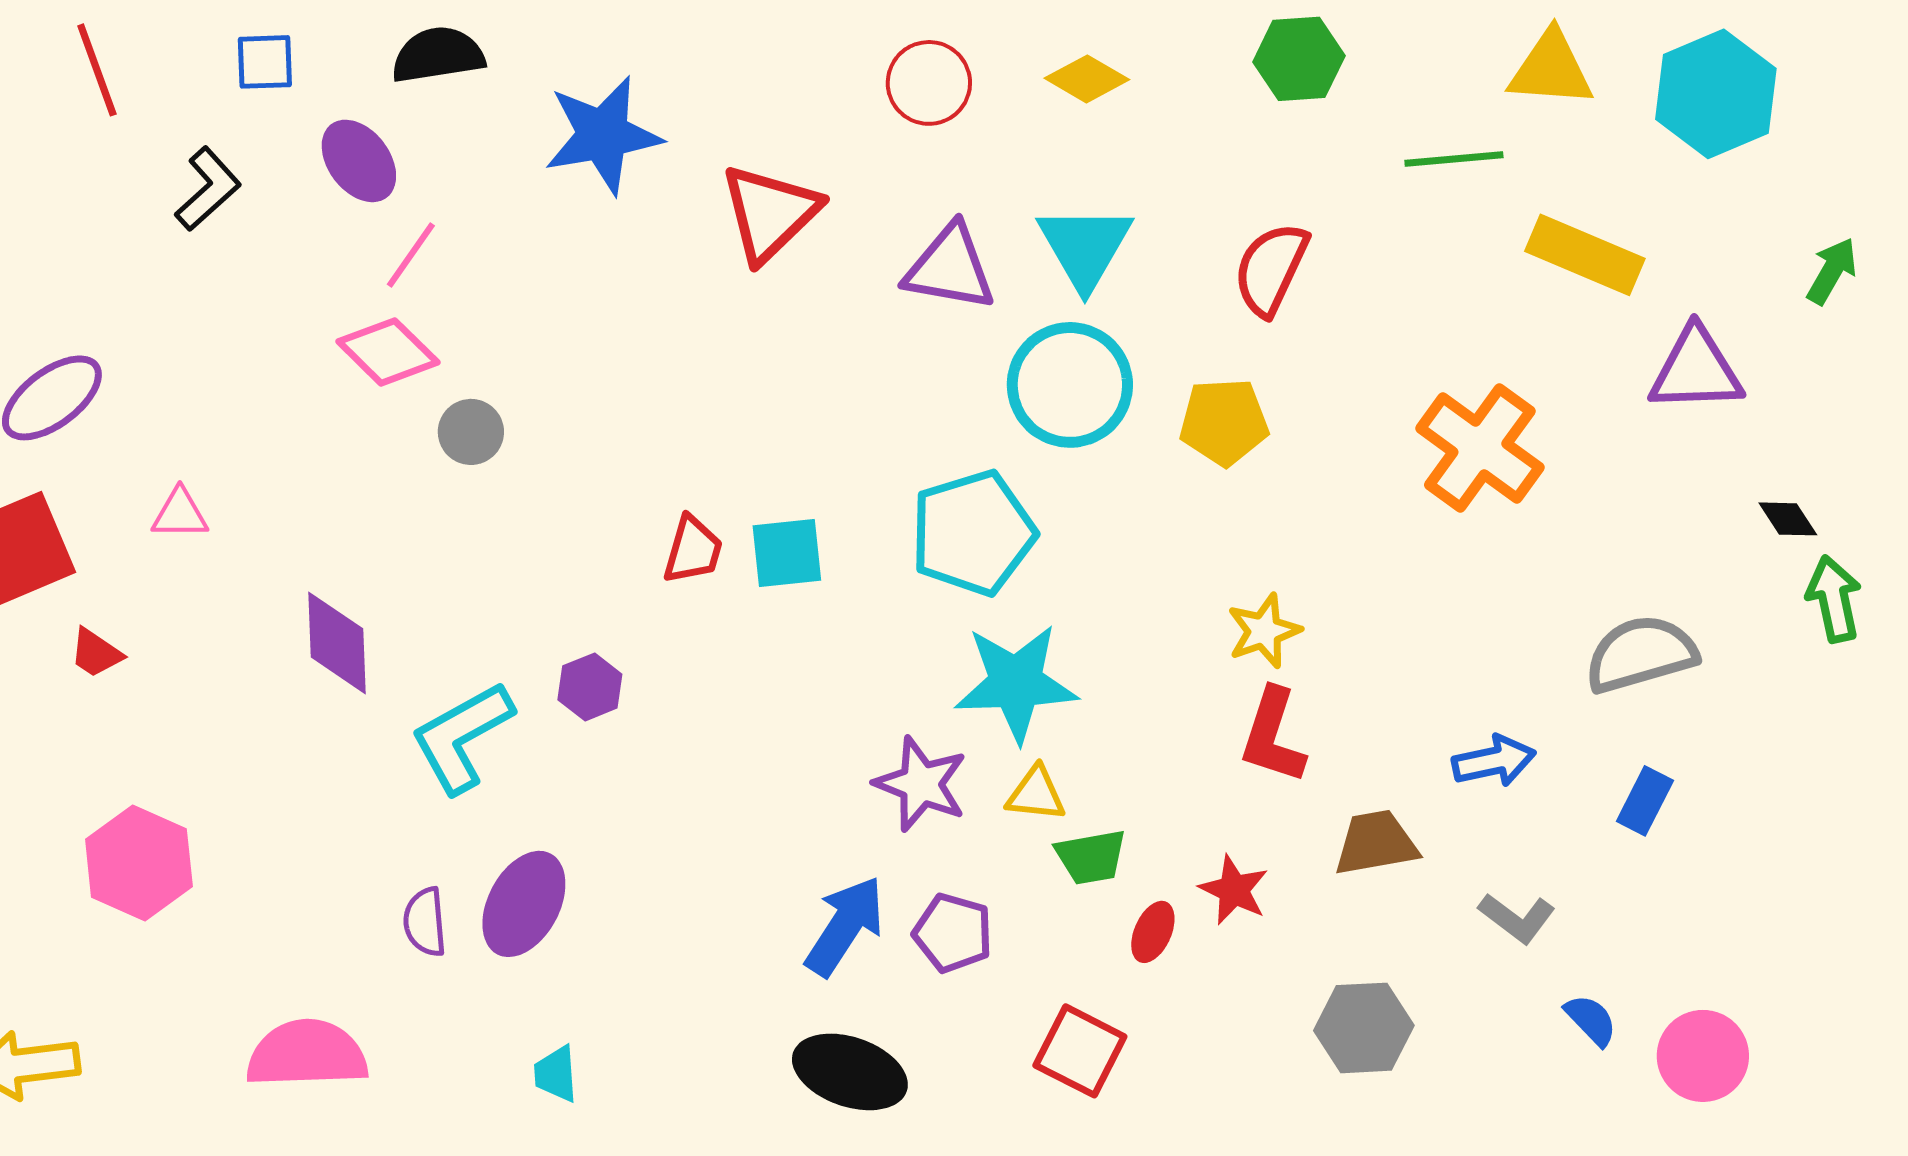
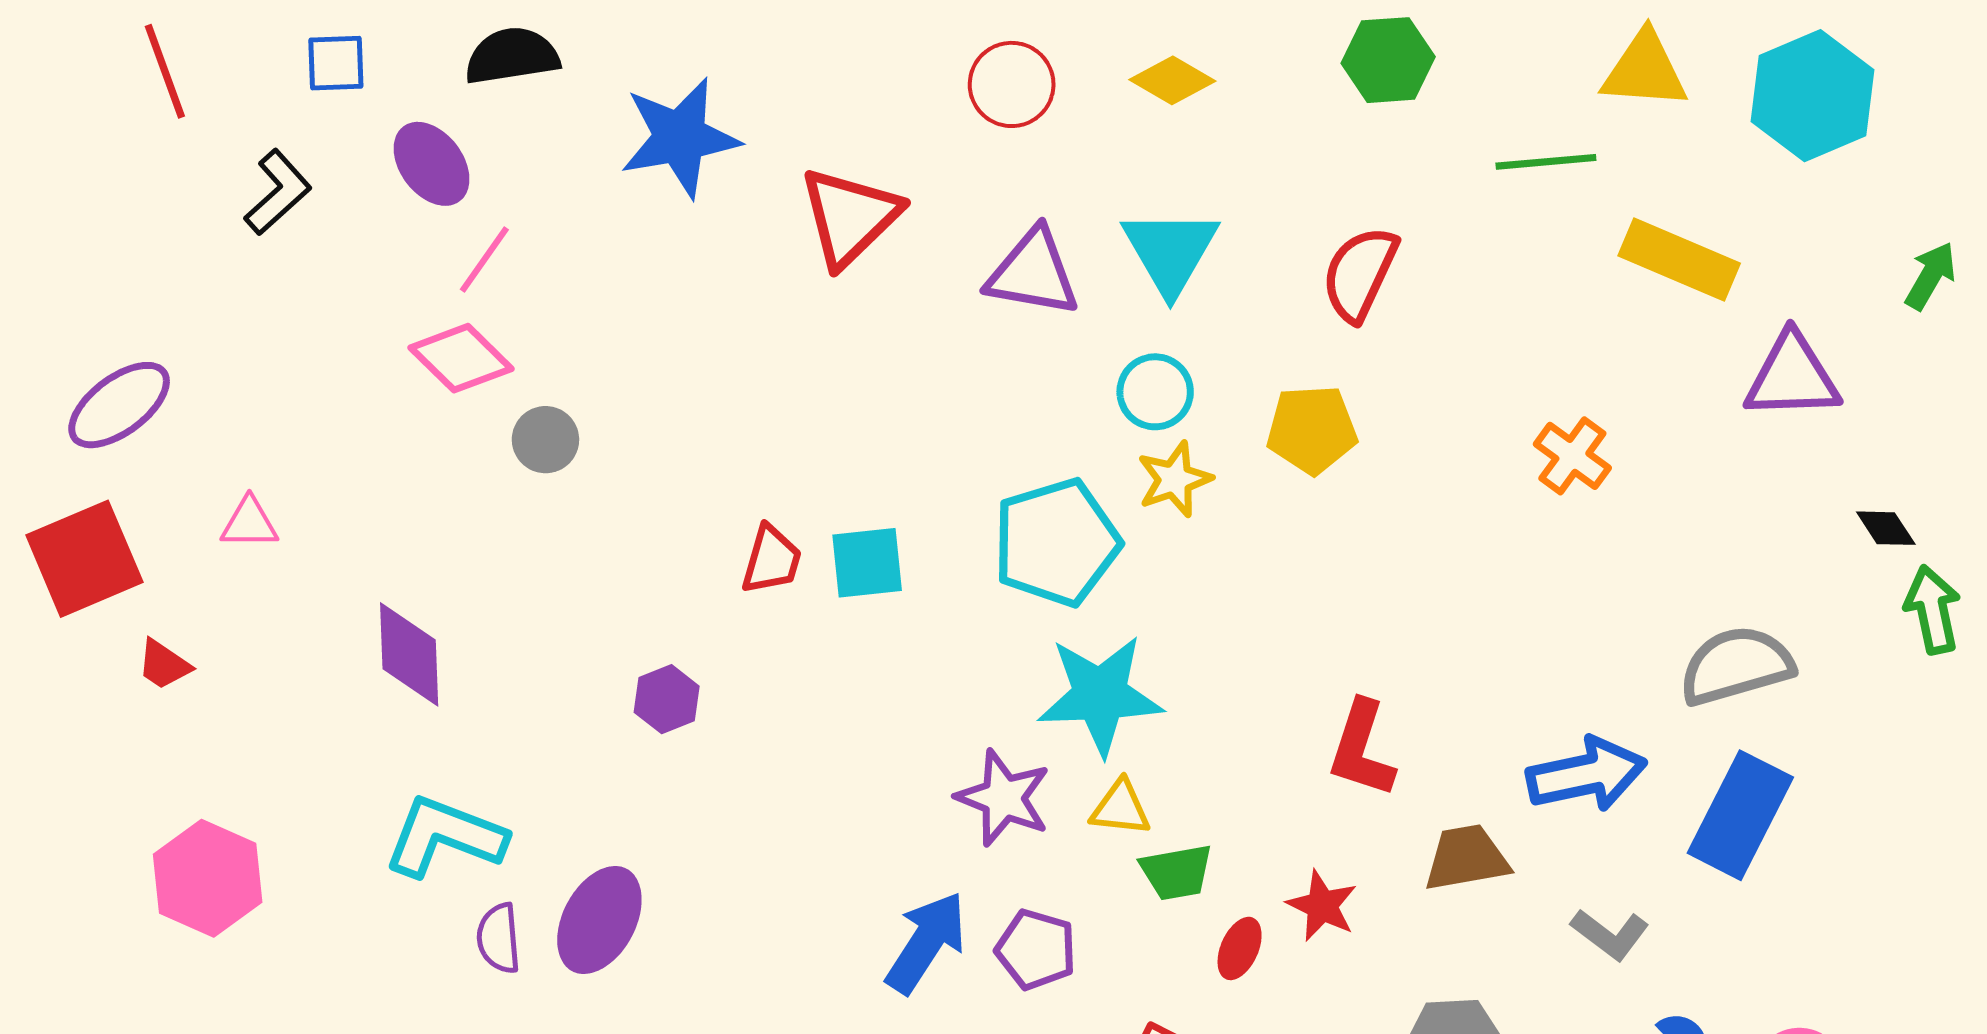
cyan circle: (1070, 385) -> (1155, 392), size x0.6
orange cross: (1480, 448) -> (1572, 456), size x0.6
yellow star: (1264, 631) -> (1174, 479), moved
cyan L-shape: (462, 737) -> (445, 837), moved, turned 50
blue arrow: (1494, 761) -> (1587, 774), size x1.4
blue rectangle: (1645, 801) -> (1740, 815), size x1.8

